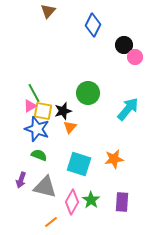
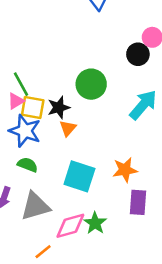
black circle: (124, 45) -> (138, 54), moved
gray triangle: (45, 187) -> (35, 206), turned -30
pink diamond: (72, 202) -> (70, 226), turned 45
purple rectangle: (122, 202) -> (138, 202), moved

